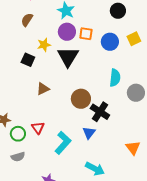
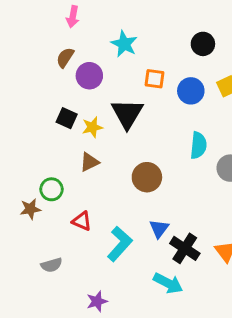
purple circle: (67, 32) -> (89, 76), moved
yellow star: (44, 45) -> (92, 127), moved
black cross: (100, 112) -> (185, 248), moved
red triangle: (38, 128) -> (82, 221), turned -32
green circle: (18, 134) -> (51, 189), moved

